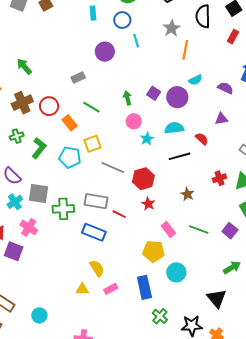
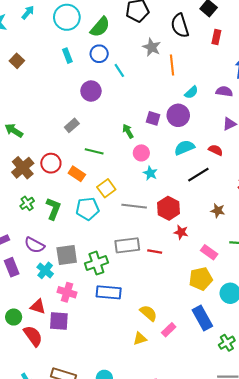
cyan star: (147, 139) -> (150, 173), moved
blue rectangle: (94, 232) -> (109, 292), moved
green cross: (160, 316) -> (227, 343), turned 35

